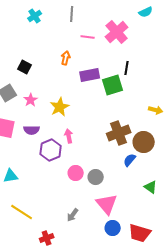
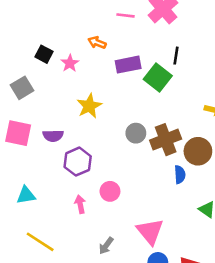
orange arrow: (66, 58) -> (97, 43), turned -80
green square: (113, 85) -> (158, 78), turned -35
pink star: (31, 100) -> (70, 63), moved
pink arrow: (69, 136) -> (80, 204), moved
blue semicircle: (130, 160) -> (180, 175), turned 136
gray circle: (96, 177) -> (136, 133), moved

